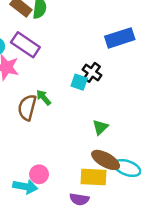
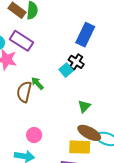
blue rectangle: (120, 38) -> (85, 35), moved, turned -45
cyan square: (79, 82) -> (66, 70), turned 32
pink circle: (39, 174) -> (34, 135), moved

